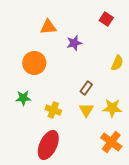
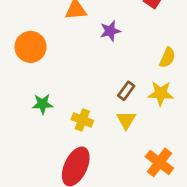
orange circle: (34, 63) -> (31, 47), moved
yellow star: (112, 108) -> (161, 93), moved

